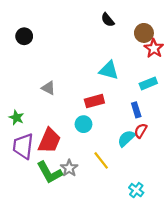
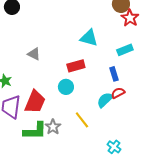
red semicircle: (141, 131) -> (118, 93), turned 32
green L-shape: (49, 172) -> (35, 131), turned -60

